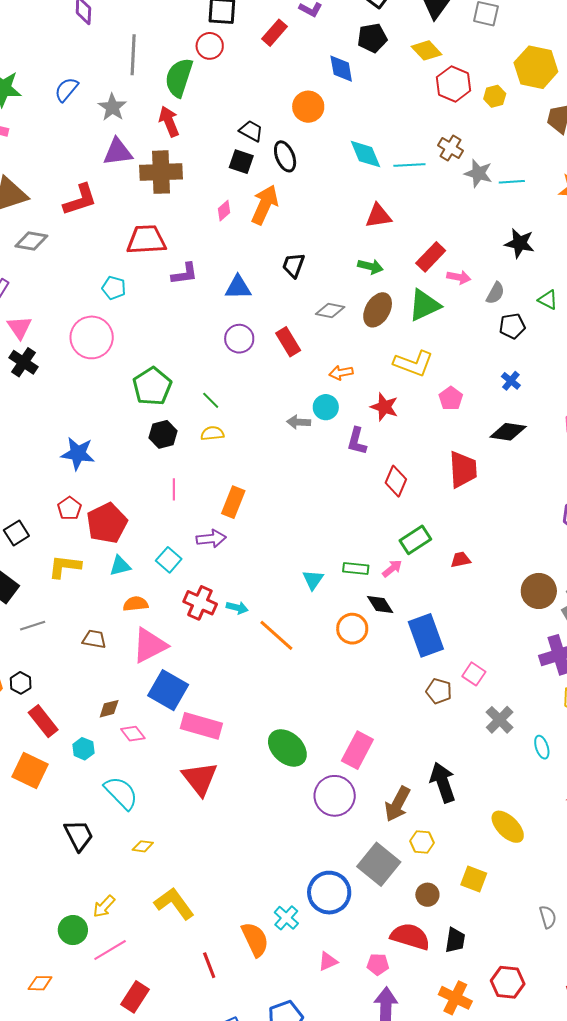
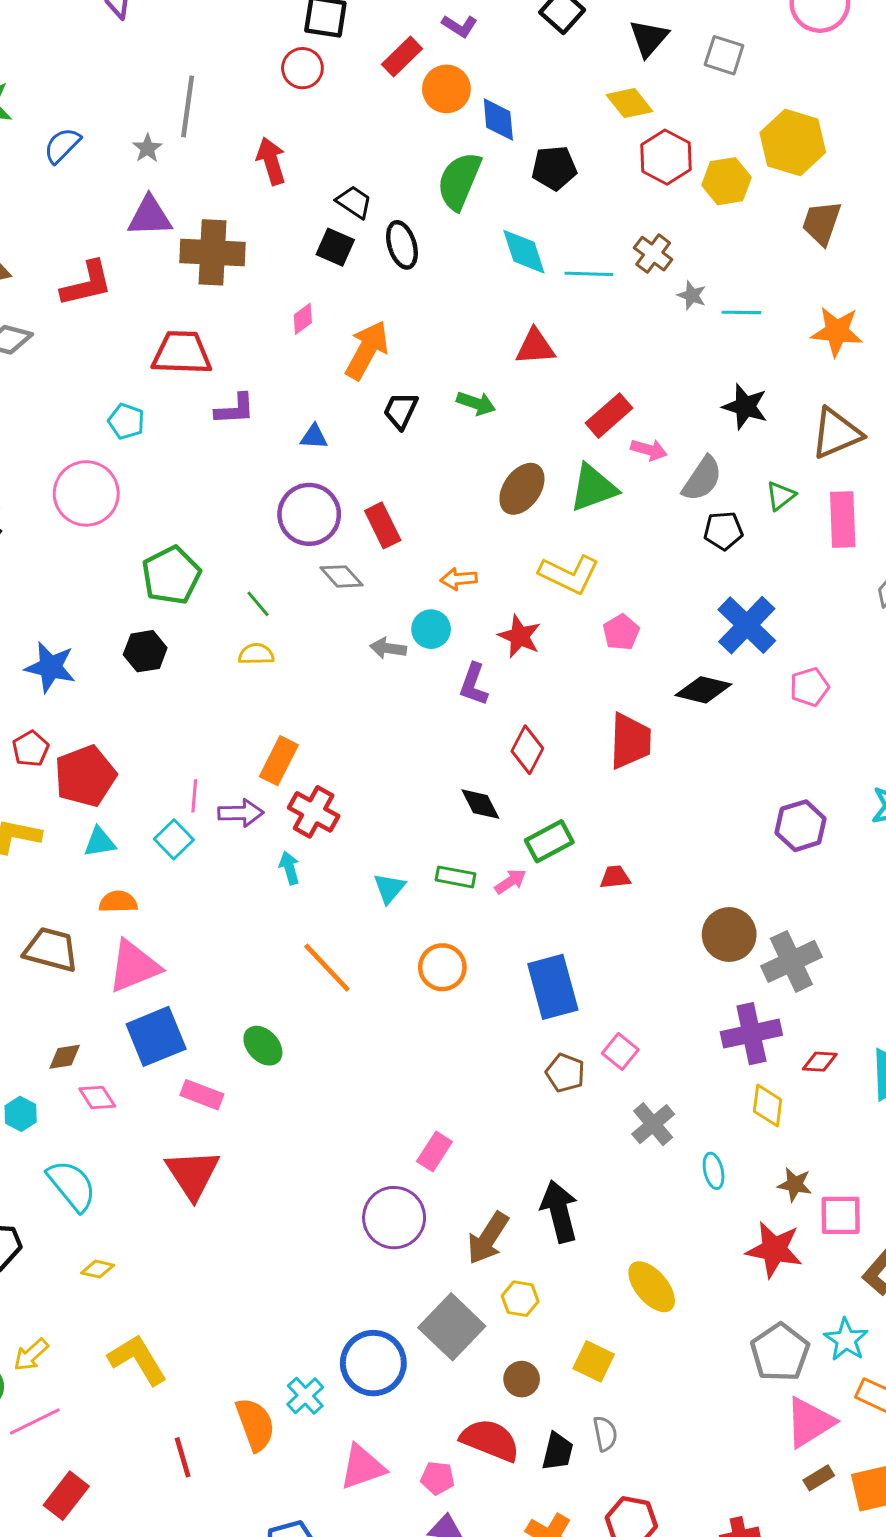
black pentagon: (372, 38) -> (554, 168), moved
gray line: (133, 55) -> (188, 106), moved
green semicircle: (179, 78) -> (459, 181), moved
blue semicircle: (66, 90) -> (62, 145), moved
yellow hexagon: (495, 96) -> (727, 181), size x1.4
gray star: (112, 107) -> (147, 148), size x0.7
orange circle: (308, 107) -> (446, 89), moved
red arrow: (169, 121) -> (271, 161), moved
gray star: (478, 173) -> (692, 296), size x0.7
orange arrow: (265, 205) -> (367, 350), moved
green arrow: (370, 266) -> (476, 403), moved
blue triangle: (238, 287) -> (314, 437), size x0.7
gray semicircle: (495, 293) -> (702, 479), size x1.4
green triangle: (548, 300) -> (781, 496), turned 50
gray diamond: (330, 311) -> (342, 576), moved, turned 32
purple circle: (239, 339) -> (309, 514), size x1.4
blue cross: (511, 381) -> (747, 625), moved, size x2.0
black hexagon: (163, 434) -> (145, 651), moved
pink line: (174, 489) -> (194, 796), moved
red cross: (200, 603) -> (314, 812), moved
black diamond: (380, 604) -> (480, 804), moved
cyan arrow: (237, 608) -> (289, 868), moved, turned -125
brown trapezoid: (94, 639) -> (51, 950), size x1.5
blue square: (168, 690) -> (156, 1036), turned 33
pink rectangle: (201, 726) -> (202, 1095), size x0.7
green ellipse: (287, 748) -> (263, 1046), moved, size x0.7
pink rectangle: (357, 750) -> (434, 1152), size x0.7
gray semicircle: (548, 917) -> (605, 1434), moved
pink triangle: (328, 961) -> (362, 1467), size x1.6

